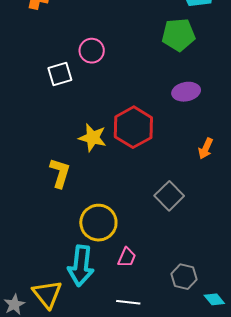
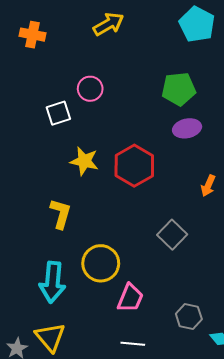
green pentagon: (178, 35) -> (179, 89), moved
yellow star: (93, 138) -> (84, 161), moved
pink trapezoid: (127, 257) -> (130, 298), size x1.4
cyan arrow: (81, 266) -> (53, 282), moved

